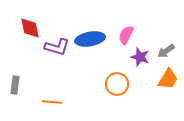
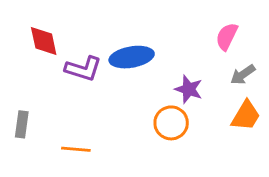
pink semicircle: (126, 35) -> (227, 37), moved
purple star: (140, 57) -> (189, 89), moved

